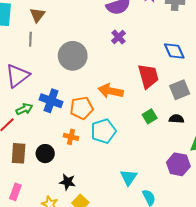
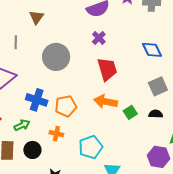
brown triangle: (37, 15) -> (36, 17), moved
red trapezoid: (148, 76) -> (107, 69), moved
orange arrow: (111, 91) -> (106, 102), moved
green arrow: (24, 109) -> (22, 125), moved
cyan pentagon: (103, 131) -> (91, 147), moved

